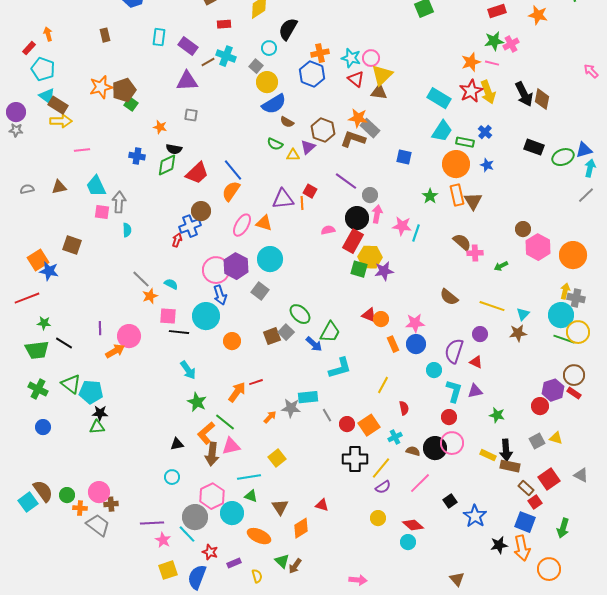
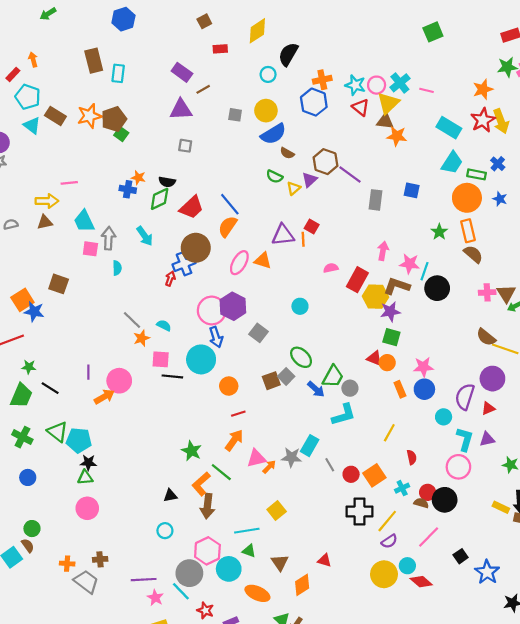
brown rectangle: (105, 35) -> (94, 61), size x1.6
cyan rectangle: (159, 37) -> (118, 73), moved
cyan cross: (226, 56) -> (400, 83), moved, turned 30
pink line: (492, 63) -> (427, 90), moved
gray square: (256, 66) -> (235, 115), moved, turned -32
brown rectangle: (58, 105) -> (55, 116), moved
orange star: (358, 118) -> (397, 136), moved
yellow arrow: (61, 121) -> (47, 201), moved
orange star: (160, 127) -> (138, 178), moved
gray rectangle: (370, 128) -> (375, 200), moved, turned 54
brown L-shape: (353, 139) -> (397, 286), moved
yellow triangle: (293, 155) -> (294, 188), turned -40
purple line: (346, 181) -> (350, 174), moved
gray circle: (370, 195) -> (350, 388), moved
brown triangle: (473, 201) -> (506, 293), moved
brown circle: (201, 211) -> (196, 248), size x1.4
black circle: (357, 218) -> (437, 288), moved
brown semicircle: (462, 242) -> (473, 254), moved
cyan circle: (270, 259) -> (300, 306), moved, size x0.6
green square: (359, 269) -> (391, 337), moved
brown semicircle: (449, 297) -> (486, 337), moved
purple circle: (480, 334) -> (492, 379), size x1.5
green trapezoid: (37, 350) -> (21, 396), turned -60
red triangle: (476, 362) -> (488, 408), turned -48
cyan arrow: (188, 370) -> (145, 236), moved
red line: (256, 382) -> (238, 414), moved
cyan rectangle: (308, 397) -> (310, 446), turned -54
red circle: (449, 417) -> (428, 492), moved
pink circle: (452, 443) -> (458, 467), moved
pink triangle: (231, 446) -> (256, 458), moved
brown semicircle: (43, 491) -> (28, 546), size x0.6
pink circle: (99, 492) -> (87, 508), moved
green circle: (67, 495) -> (32, 529), moved
yellow circle: (378, 518) -> (384, 574), size x1.6
cyan circle: (408, 542) -> (407, 566), moved

